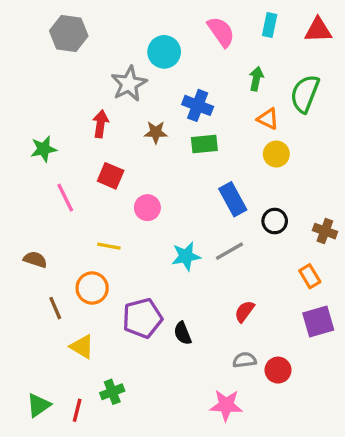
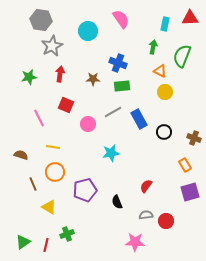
cyan rectangle: (270, 25) -> (165, 24), moved
pink semicircle: (221, 32) -> (121, 19), moved
cyan circle: (164, 52) -> (88, 31), moved
gray star: (129, 84) -> (52, 46), moved
green star: (44, 149) -> (29, 77), moved
yellow line: (109, 246) -> (53, 147), moved
gray line: (229, 251) -> (113, 112), moved
black semicircle: (183, 333) -> (117, 202), moved

